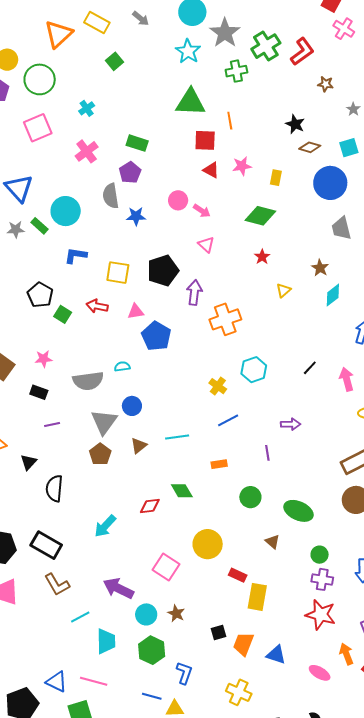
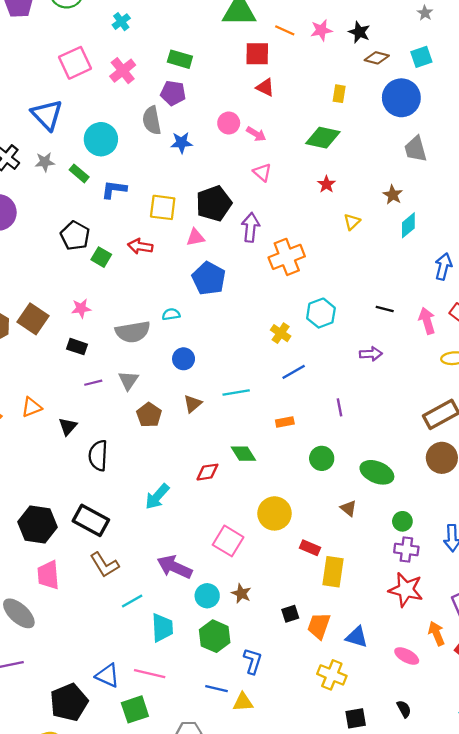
orange line: (230, 121) -> (285, 30), turned -54
pink square: (38, 128) -> (75, 63), moved
pink star: (242, 166) -> (321, 30), moved
purple pentagon: (130, 173) -> (173, 93), turned -30
green rectangle: (40, 226) -> (79, 173), moved
pink triangle: (136, 311) -> (195, 237), moved
black line: (310, 368) -> (385, 309), turned 63
gray triangle: (104, 422) -> (128, 380), moved, size x0.7
purple arrow: (291, 424) -> (371, 354), moved
yellow cross: (239, 692) -> (332, 675), moved

